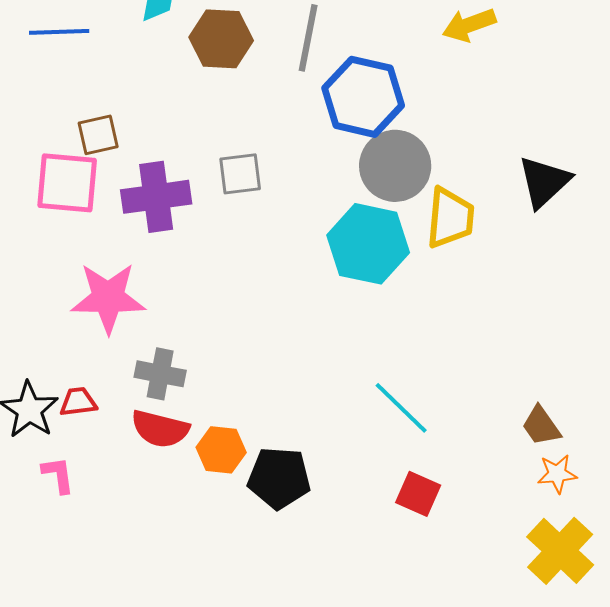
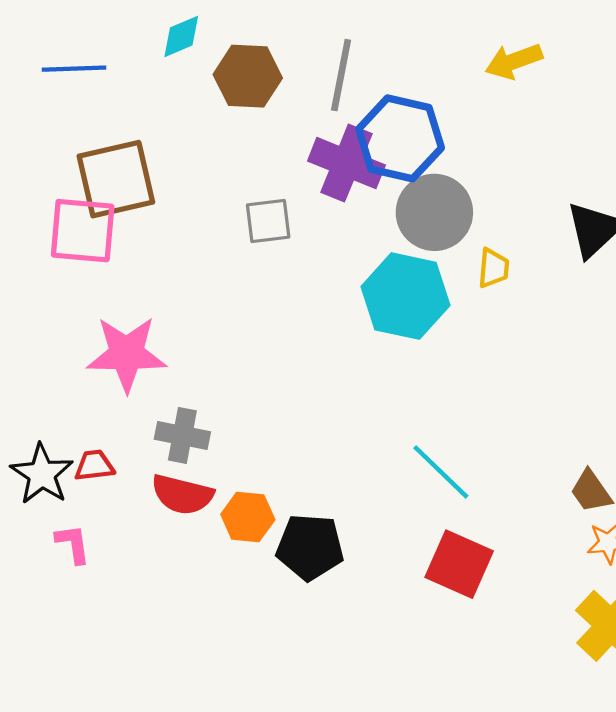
brown square: (98, 135) -> (116, 179), size x1.8
purple cross: (156, 197) -> (346, 163), moved, turned 30
yellow trapezoid: (450, 218) -> (493, 268), size x0.6
red square: (418, 494) -> (459, 564), size x1.4

